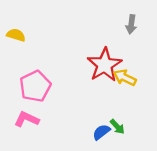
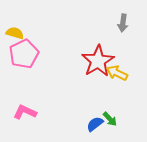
pink pentagon: (35, 86) -> (24, 54), moved

